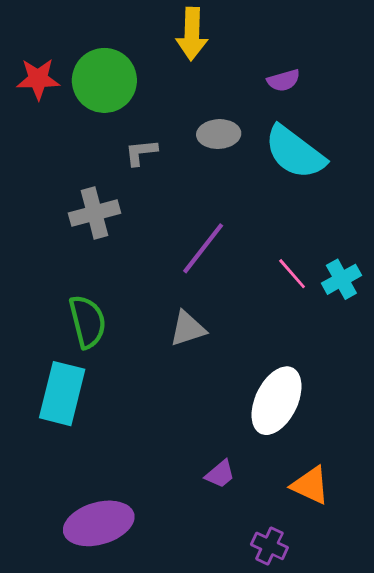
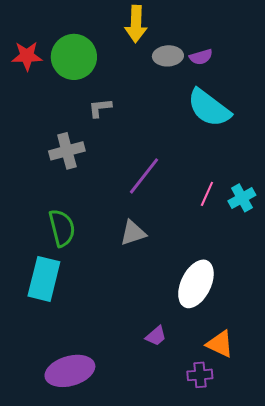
gray ellipse: (219, 134) -> (168, 56), moved
pink line: (292, 274) -> (207, 194), turned 65
purple cross: (269, 546) -> (200, 375), moved, turned -30

